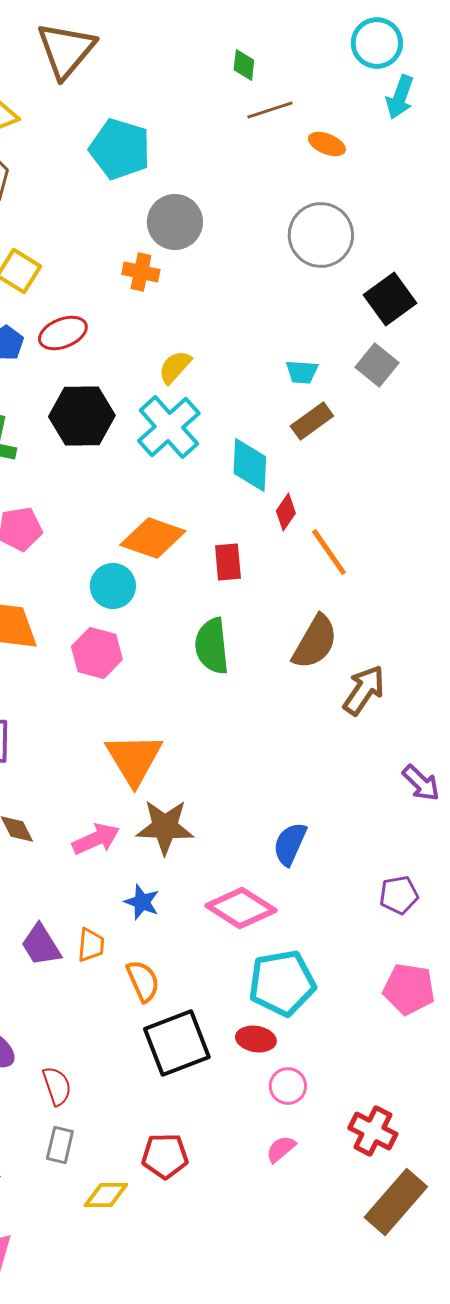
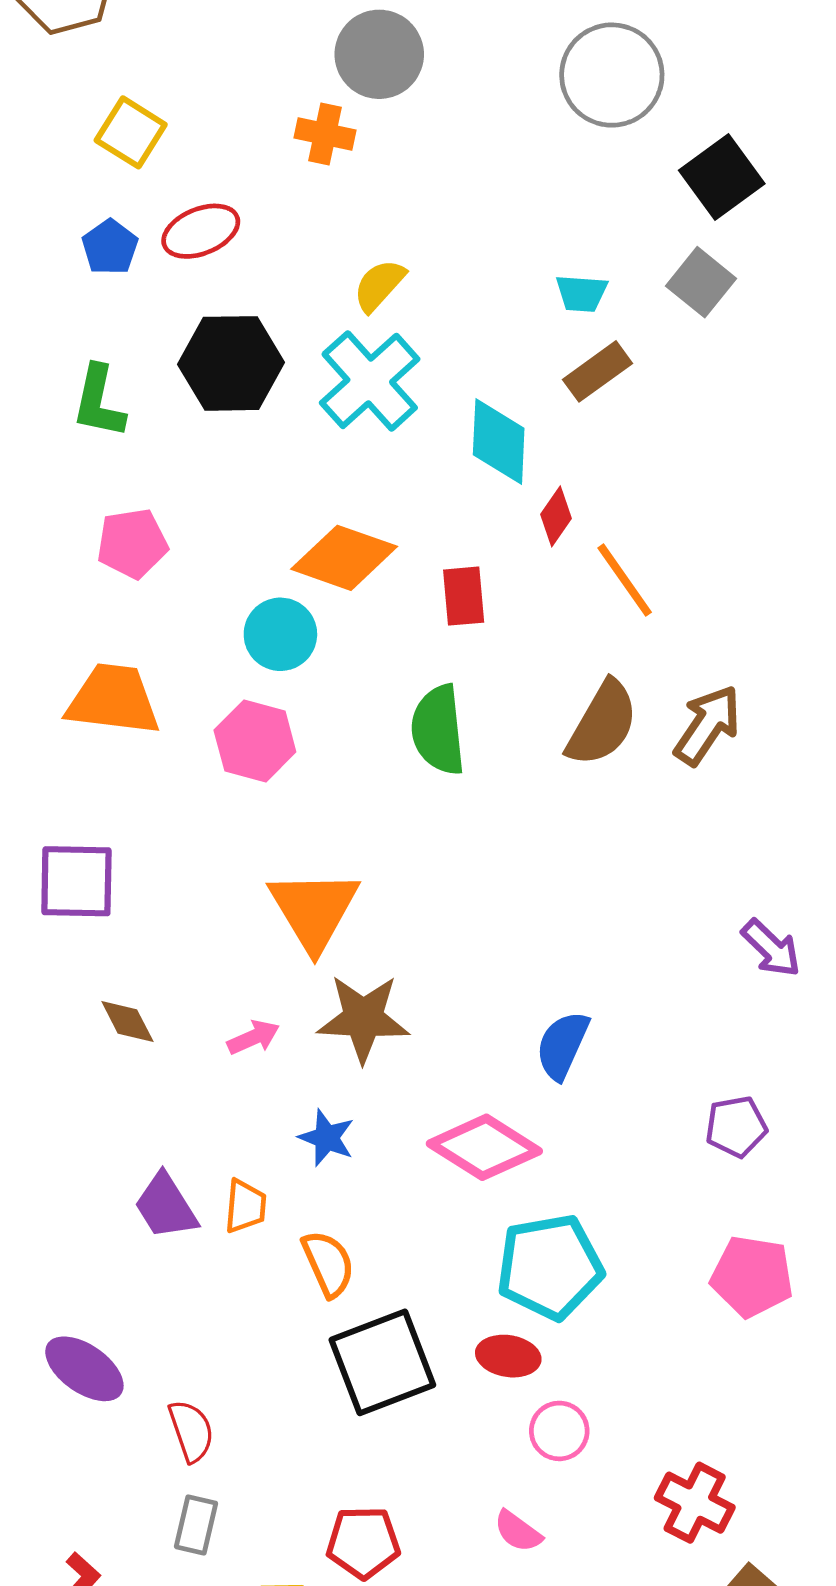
brown arrow: (364, 690) -> (707, 725), moved
pink arrow: (96, 839) -> (253, 1037), size x0.7
pink semicircle: (281, 1149) -> (518, 1531), moved, turned -104

